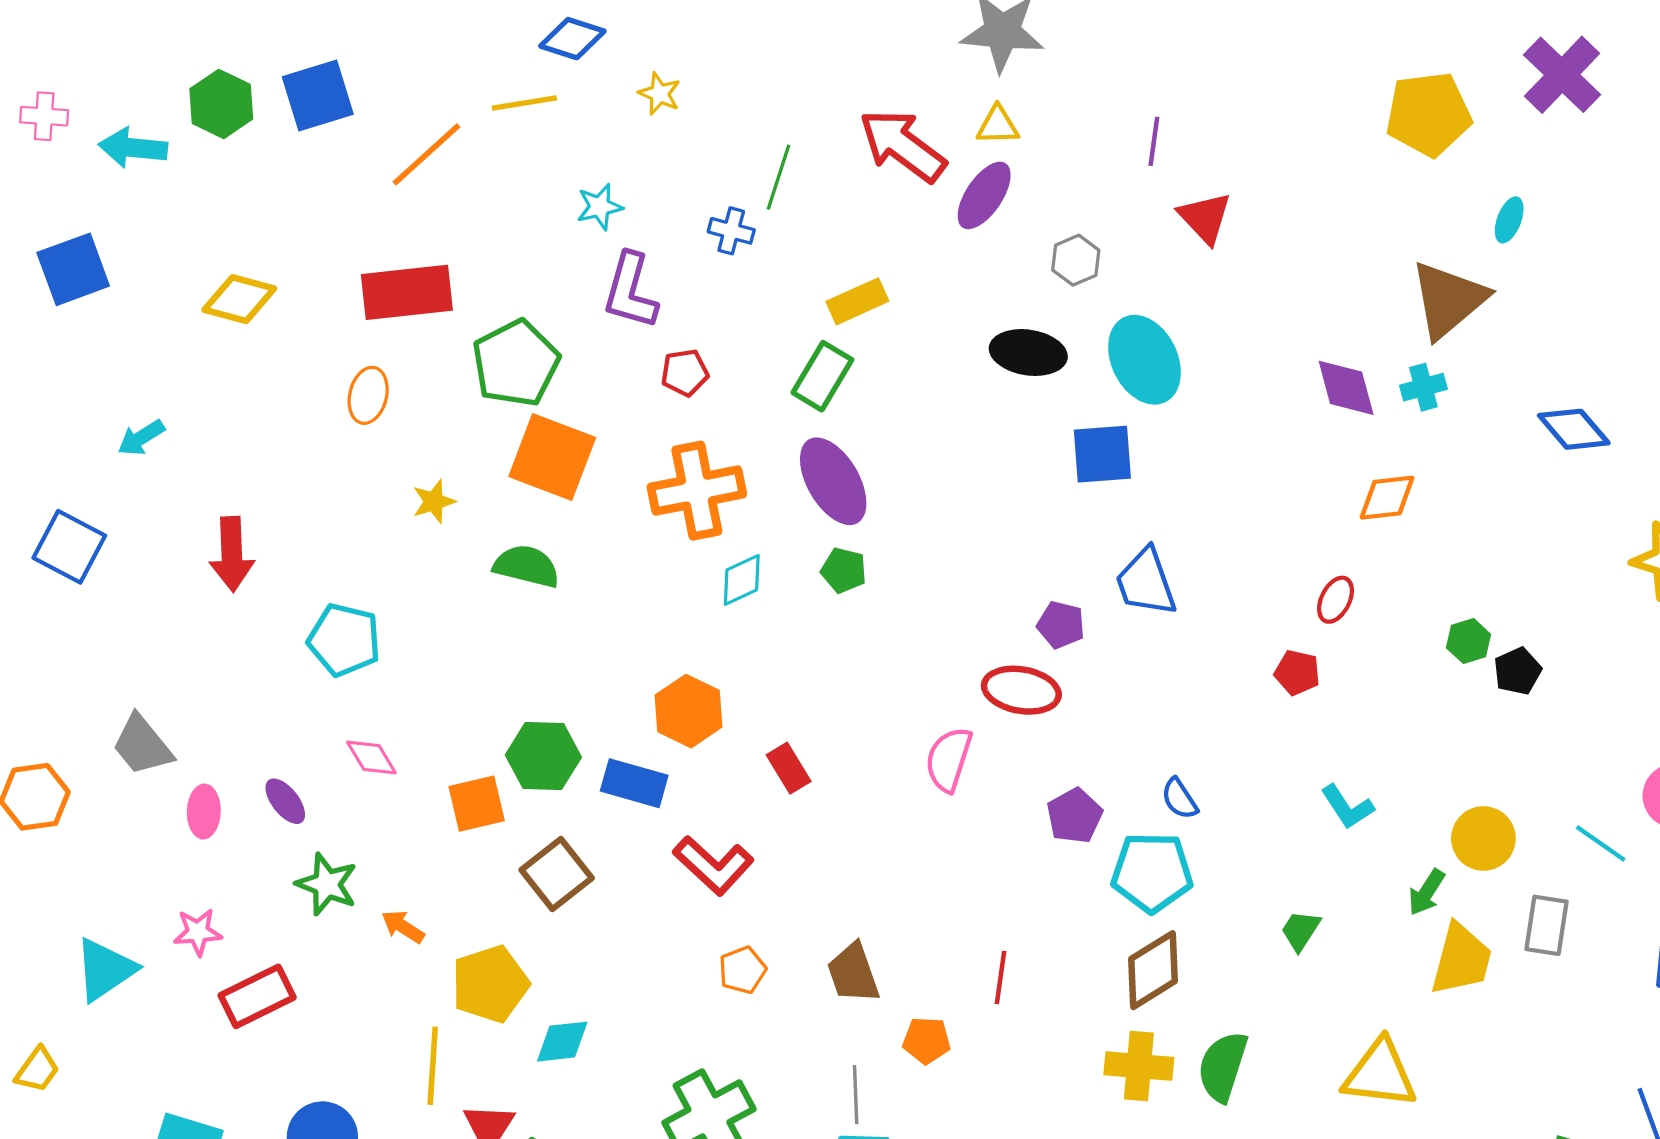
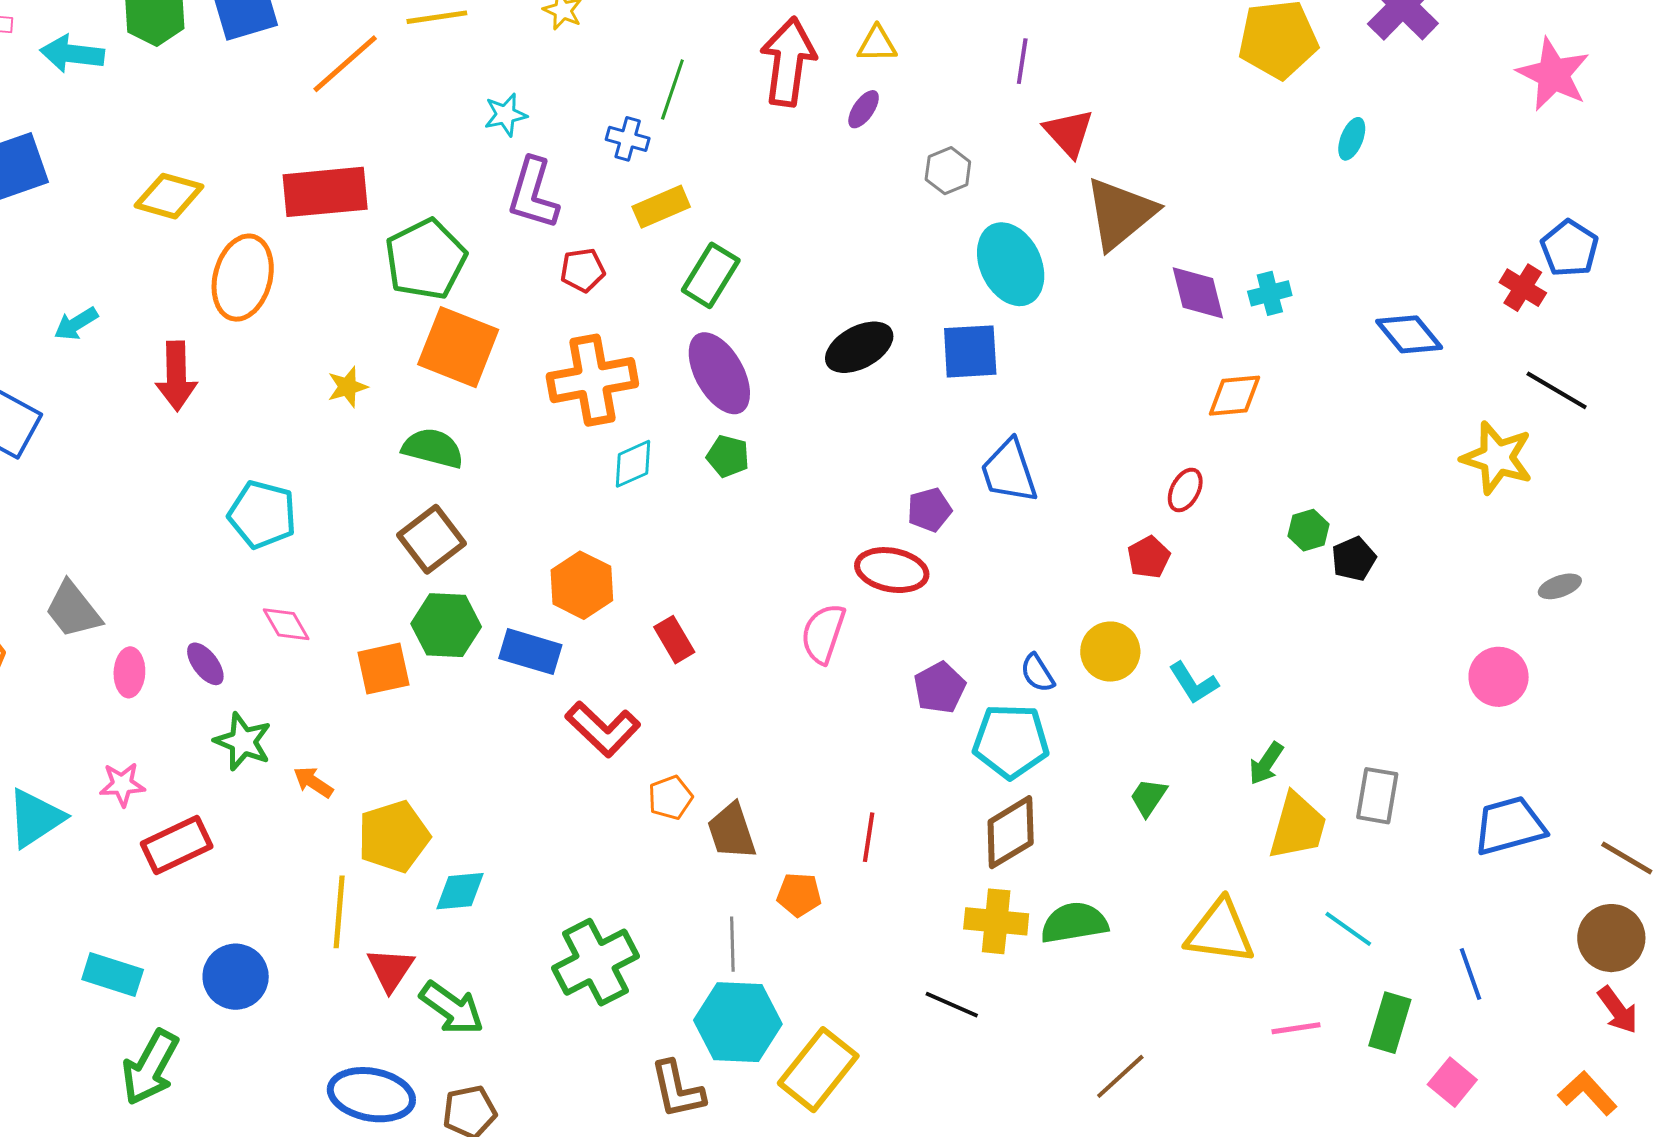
red arrow: (902, 146) -> (788, 62), turned 60
purple ellipse: (984, 195) -> (864, 109), size x0.6
brown triangle: (1448, 300) -> (1120, 213), moved
yellow rectangle: (857, 301) -> (661, 207), moved
black ellipse: (1028, 353) -> (859, 347), moved, turned -38
orange ellipse: (368, 395) -> (243, 278), moved, size x1.6
red arrow: (232, 554) -> (176, 376), moved
purple pentagon: (1061, 625) -> (929, 510), turned -30
red pentagon: (1297, 673) -> (1149, 557), turned 30
yellow circle: (1483, 838) -> (1110, 652), moved
cyan line: (1601, 844) -> (1348, 929), moved
brown square: (557, 874) -> (432, 539), moved
orange pentagon: (742, 970) -> (670, 798), moved
green semicircle: (1223, 1066) -> (1074, 923), turned 62

